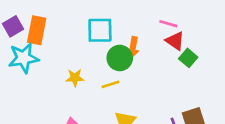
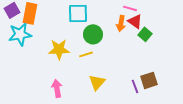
orange arrow: (133, 47) -> (121, 23), moved
yellow star: (75, 78) -> (59, 49), size x1.5

